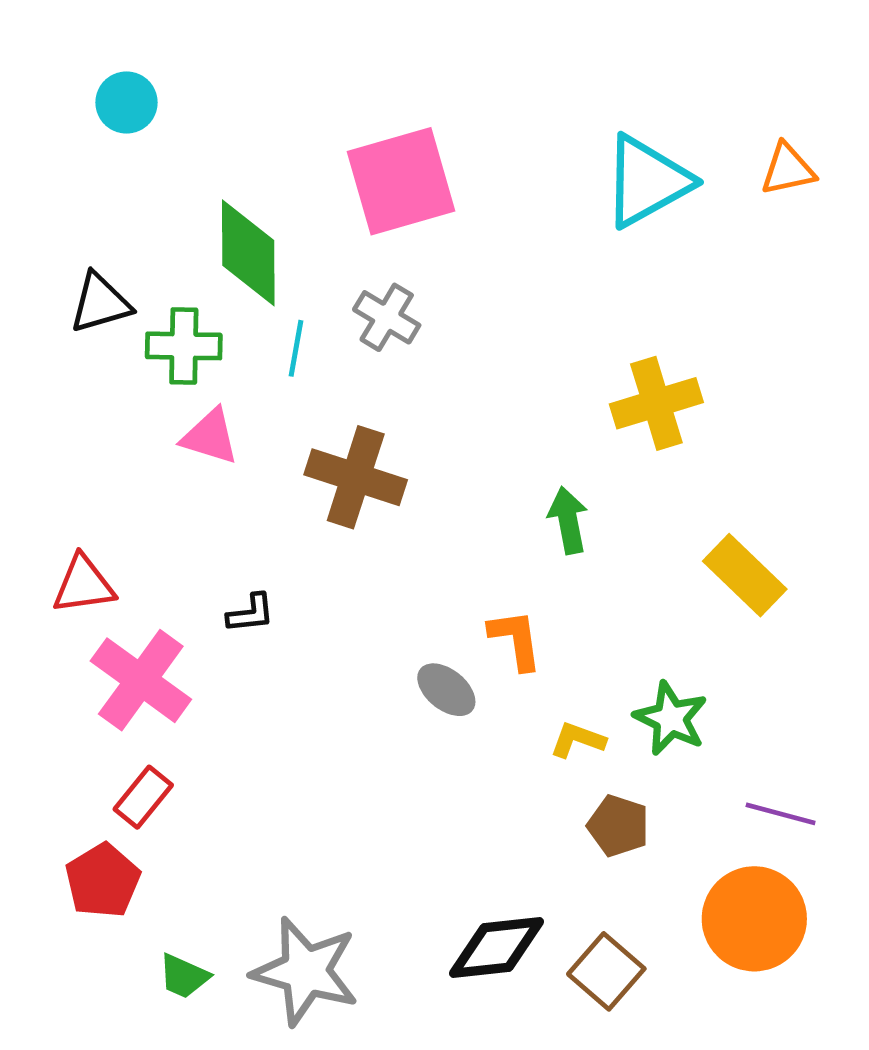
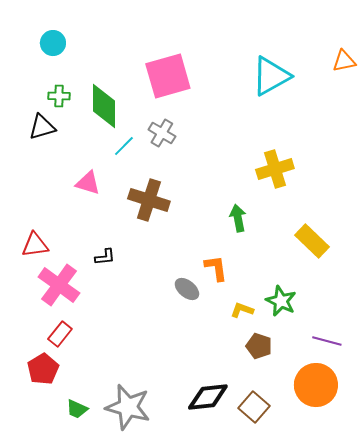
orange triangle: (788, 169) -> (344, 61), moved
green cross: (184, 346) -> (59, 96), moved, size x0.7
cyan line: (296, 348) -> (124, 146), turned 35

